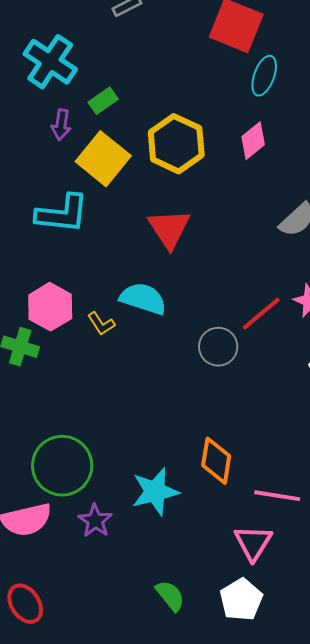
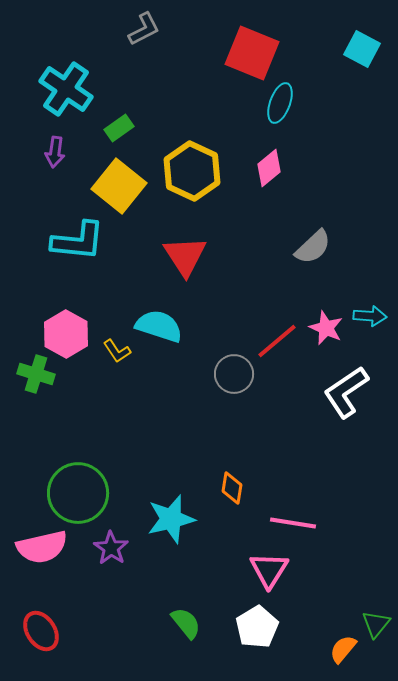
purple arrow: (61, 125) -> (55, 152), moved
orange diamond: (216, 461) -> (232, 488), size x0.7

